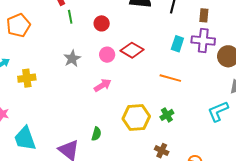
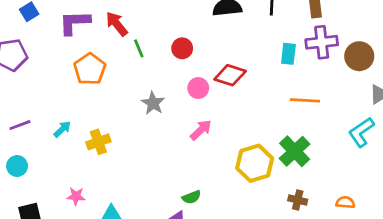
orange pentagon: (18, 25) -> (90, 69), moved
orange line: (170, 78) -> (305, 100), moved
green cross: (167, 115) -> (295, 151), size x1.6
green semicircle: (96, 134) -> (192, 197), moved, turned 64

